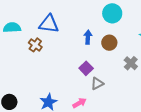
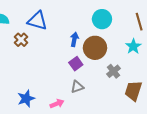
brown circle: (109, 43) -> (95, 48), size x1.5
purple square: (86, 68) -> (76, 64), moved

